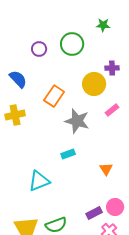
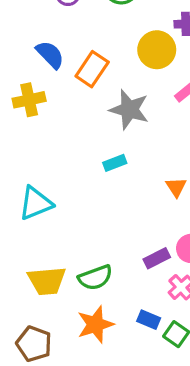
blue semicircle: (18, 79) -> (50, 55), moved
cyan triangle: (39, 181) -> (36, 203), moved

